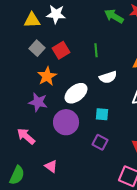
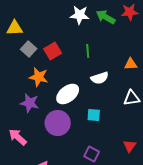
white star: (56, 14) -> (80, 15), moved
yellow triangle: (32, 20) -> (15, 28), moved
orange star: (47, 76) -> (39, 77), turned -30
purple square: (100, 142) -> (92, 154), moved

